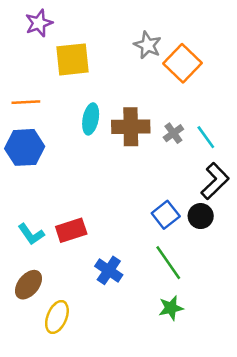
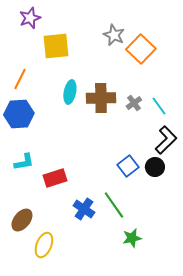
orange line: (26, 102) -> (20, 79), turned -60
cyan L-shape: (31, 234) -> (24, 162), moved, turned -65
green line: (168, 263) -> (114, 205), moved

